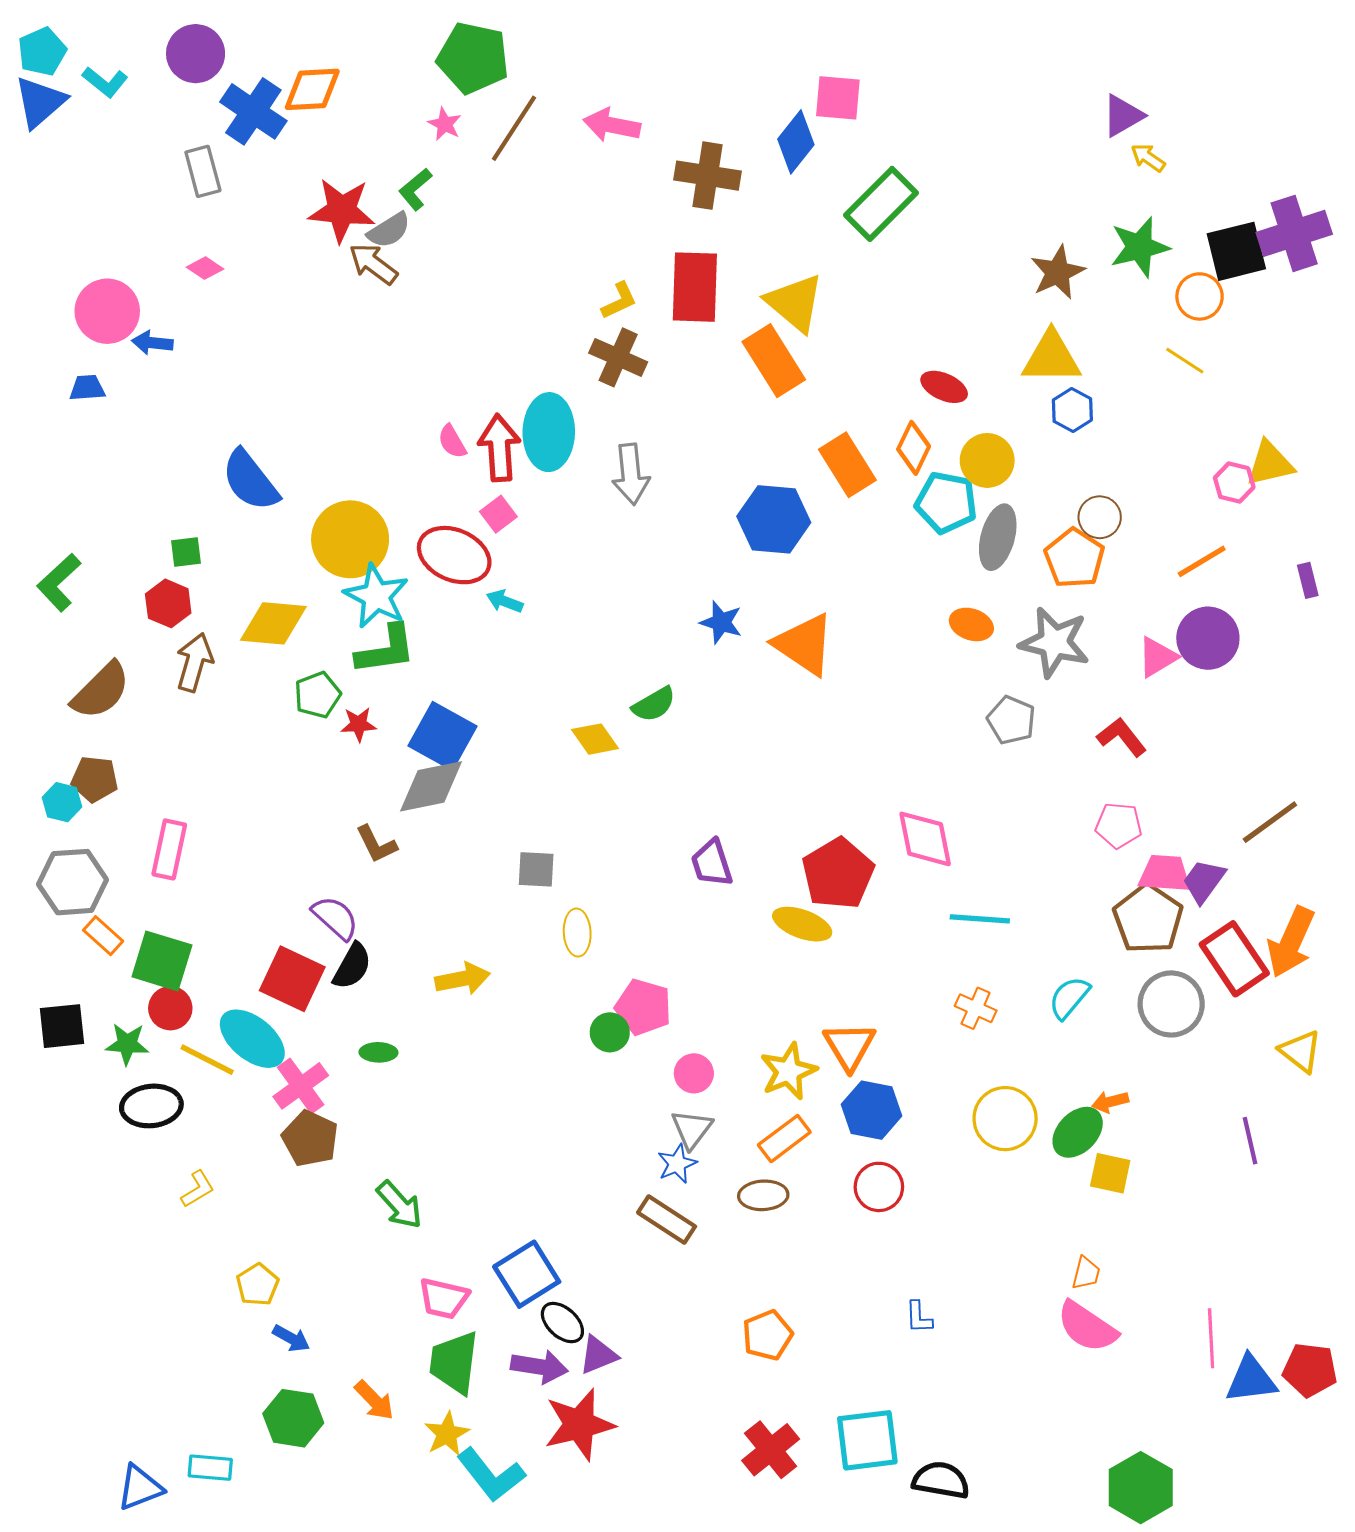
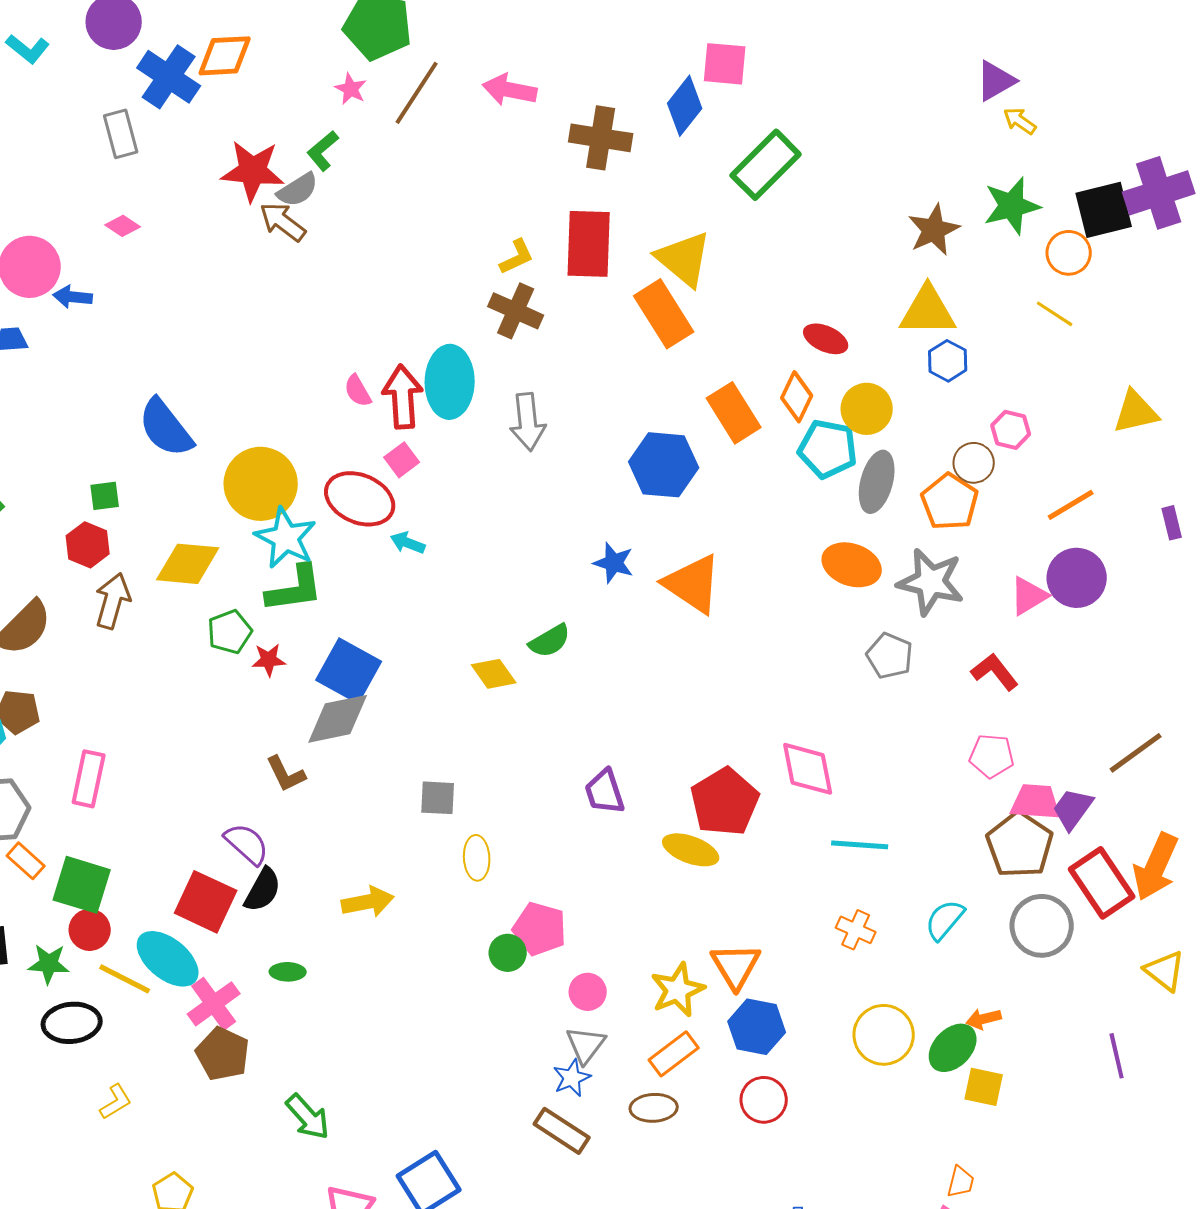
pink hexagon: (1234, 483) -> (1011, 430), moved
orange ellipse: (971, 624) -> (852, 565), size x1.4

